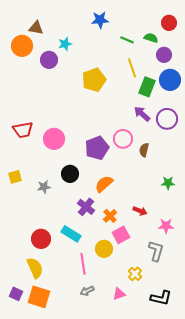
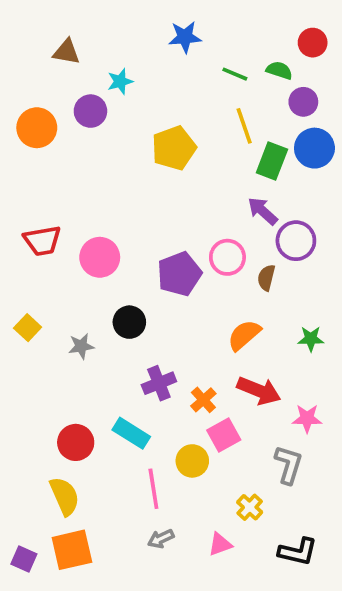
orange circle: (22, 46) -> (37, 128), moved
purple circle: (167, 119) -> (296, 241), moved
yellow square: (15, 177) -> (28, 328), turned -32
orange semicircle: (104, 184) -> (244, 335), moved
purple cross: (86, 207) -> (159, 383), turned 30
red arrow: (140, 211) -> (259, 391), size x1.6
purple square: (16, 294) -> (24, 559), moved
orange square: (39, 297) -> (72, 550), turned -30

